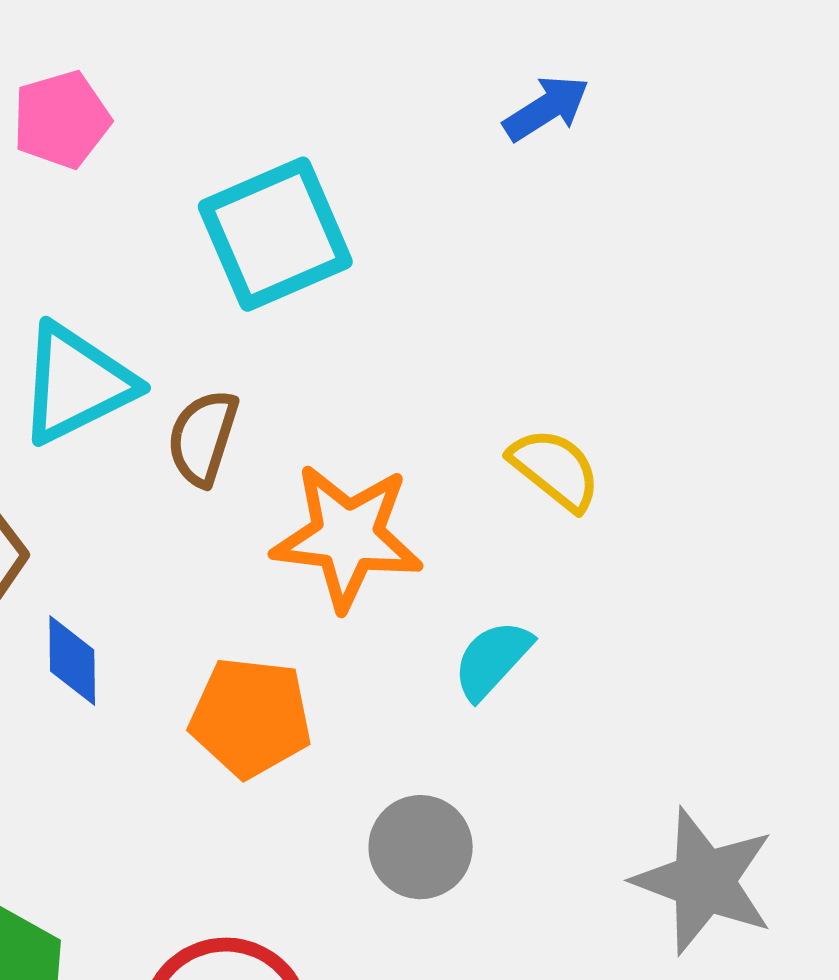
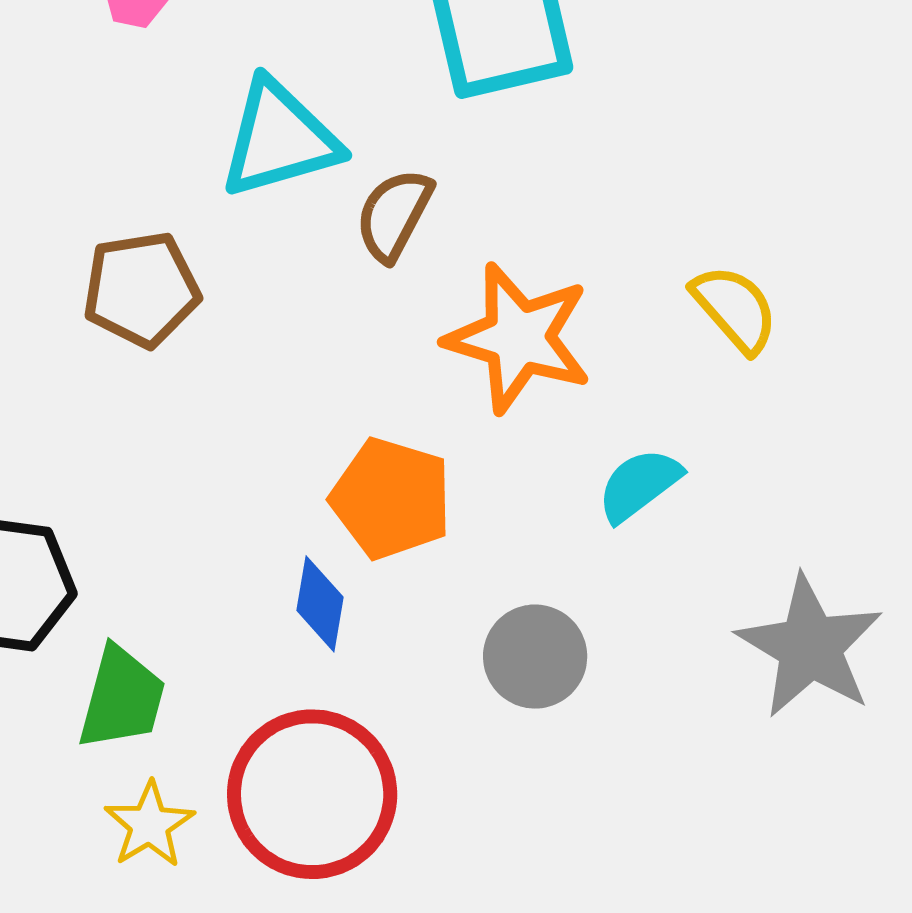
blue diamond: (72, 661) -> (320, 604), moved
gray star: (704, 881) -> (810, 647), moved

